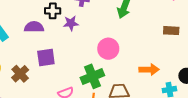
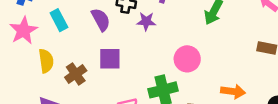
purple semicircle: (34, 27) -> (101, 20), turned 54

